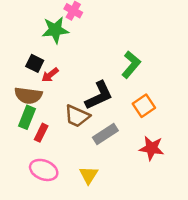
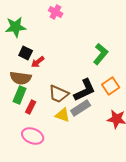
green star: (55, 30) -> (16, 27), moved
black L-shape: (99, 95) -> (85, 90), moved
yellow triangle: (89, 175) -> (63, 115), moved, turned -42

